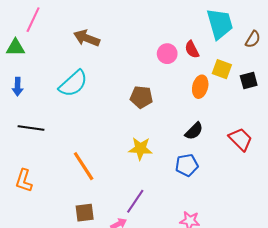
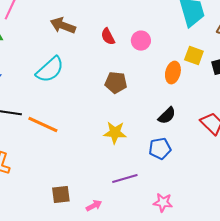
red semicircle: (192, 50) -> (108, 37), moved
orange line: (84, 166) -> (43, 125), moved, turned -32
purple line: (135, 201) -> (125, 179), moved, turned 40

